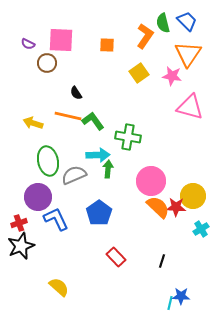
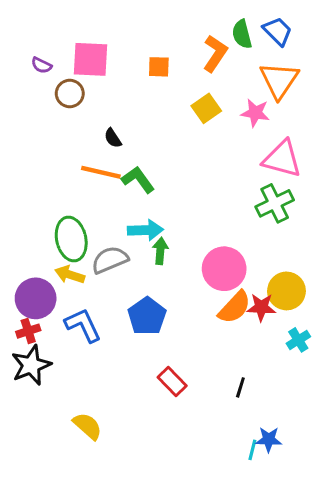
yellow arrow: (33, 123) -> (70, 275), moved
green cross: (128, 137) -> (275, 203), moved, turned -35
purple circle: (38, 197) -> (36, 298), moved
orange semicircle: (158, 207) -> (235, 307), turned 90

